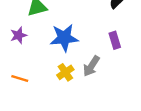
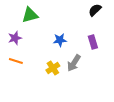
blue star: (64, 38) -> (60, 40), moved, size x0.6
orange line: (20, 78) -> (16, 61), moved

